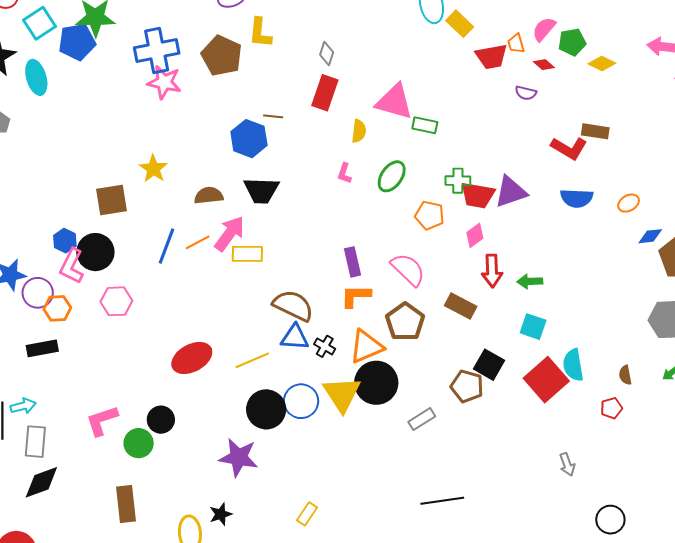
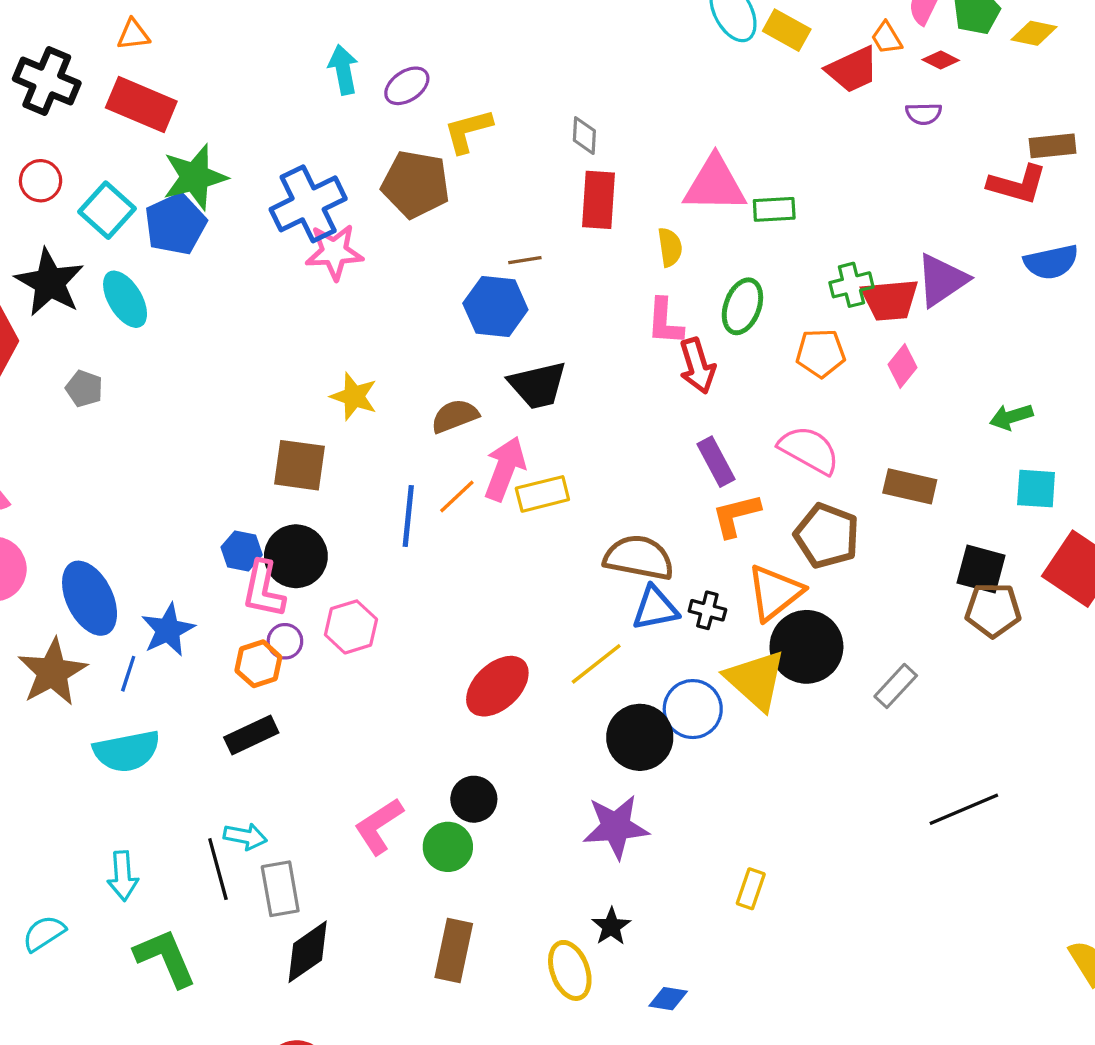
yellow L-shape: (260, 33) -> (468, 131), turned 84
pink L-shape: (344, 173) -> (665, 322), size x1.4
brown square: (112, 200) -> (300, 465), turned 32
red arrow: (492, 271) -> (697, 366), moved
purple circle: (38, 293) -> (285, 641), moved, size x0.7
brown pentagon: (467, 386) -> (993, 610), moved
cyan arrow: (23, 406) -> (245, 836), turned 40
brown rectangle: (126, 504) -> (454, 951), turned 33

